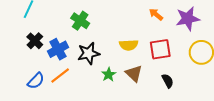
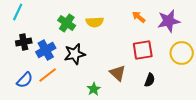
black cross: (35, 41) -> (24, 42), turned 35
yellow semicircle: (129, 45) -> (95, 22), moved
green star: (109, 75) -> (94, 89), moved
black semicircle: (168, 81) -> (150, 80), turned 48

